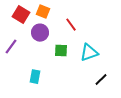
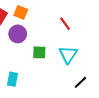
red line: (71, 25) -> (65, 24), moved
cyan triangle: (89, 53) -> (68, 55), turned -36

